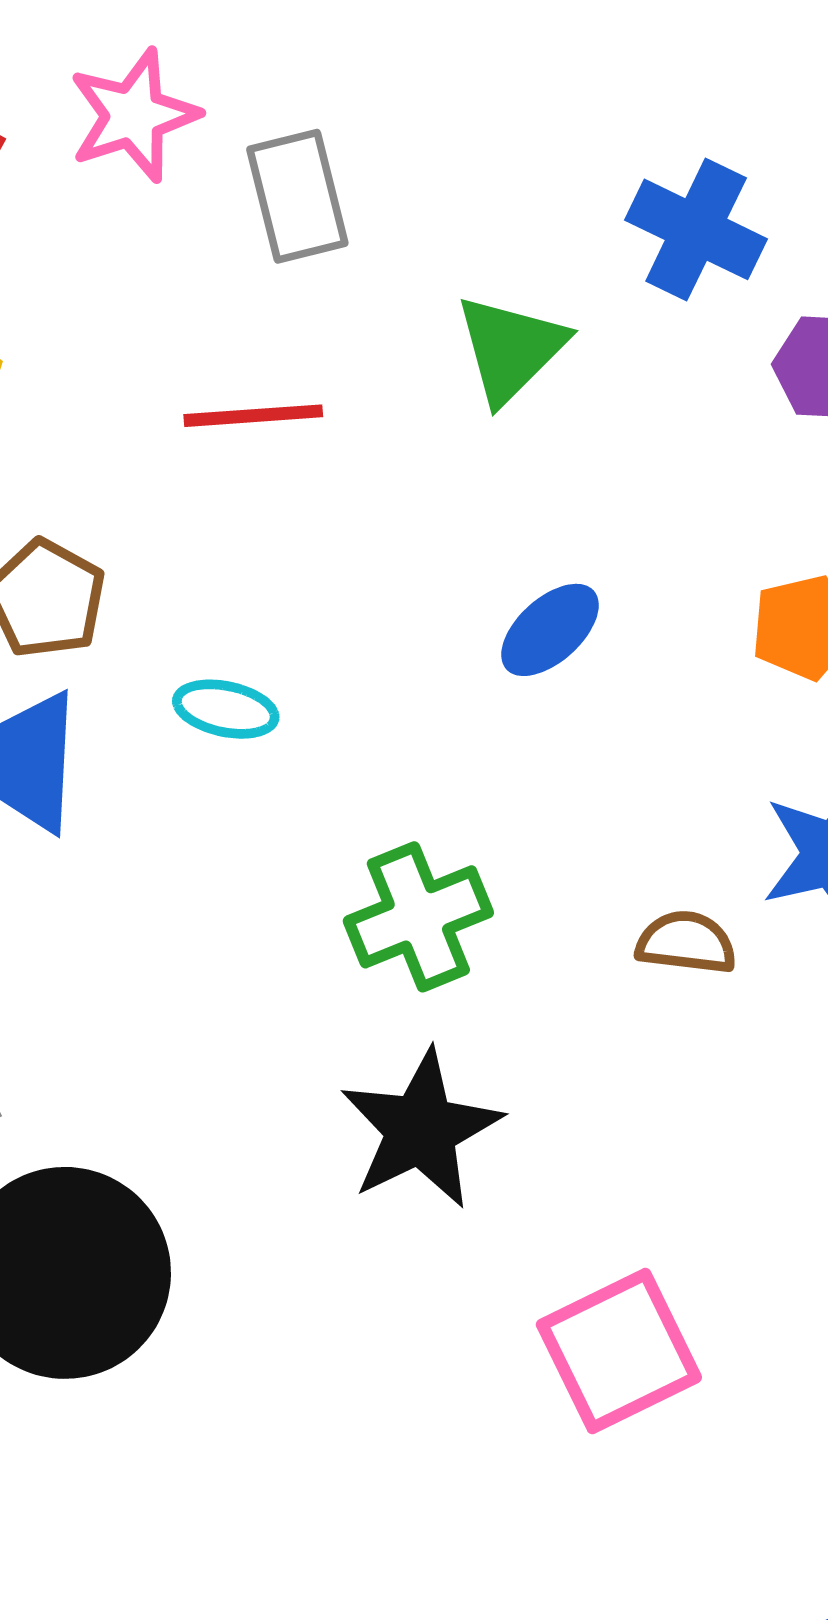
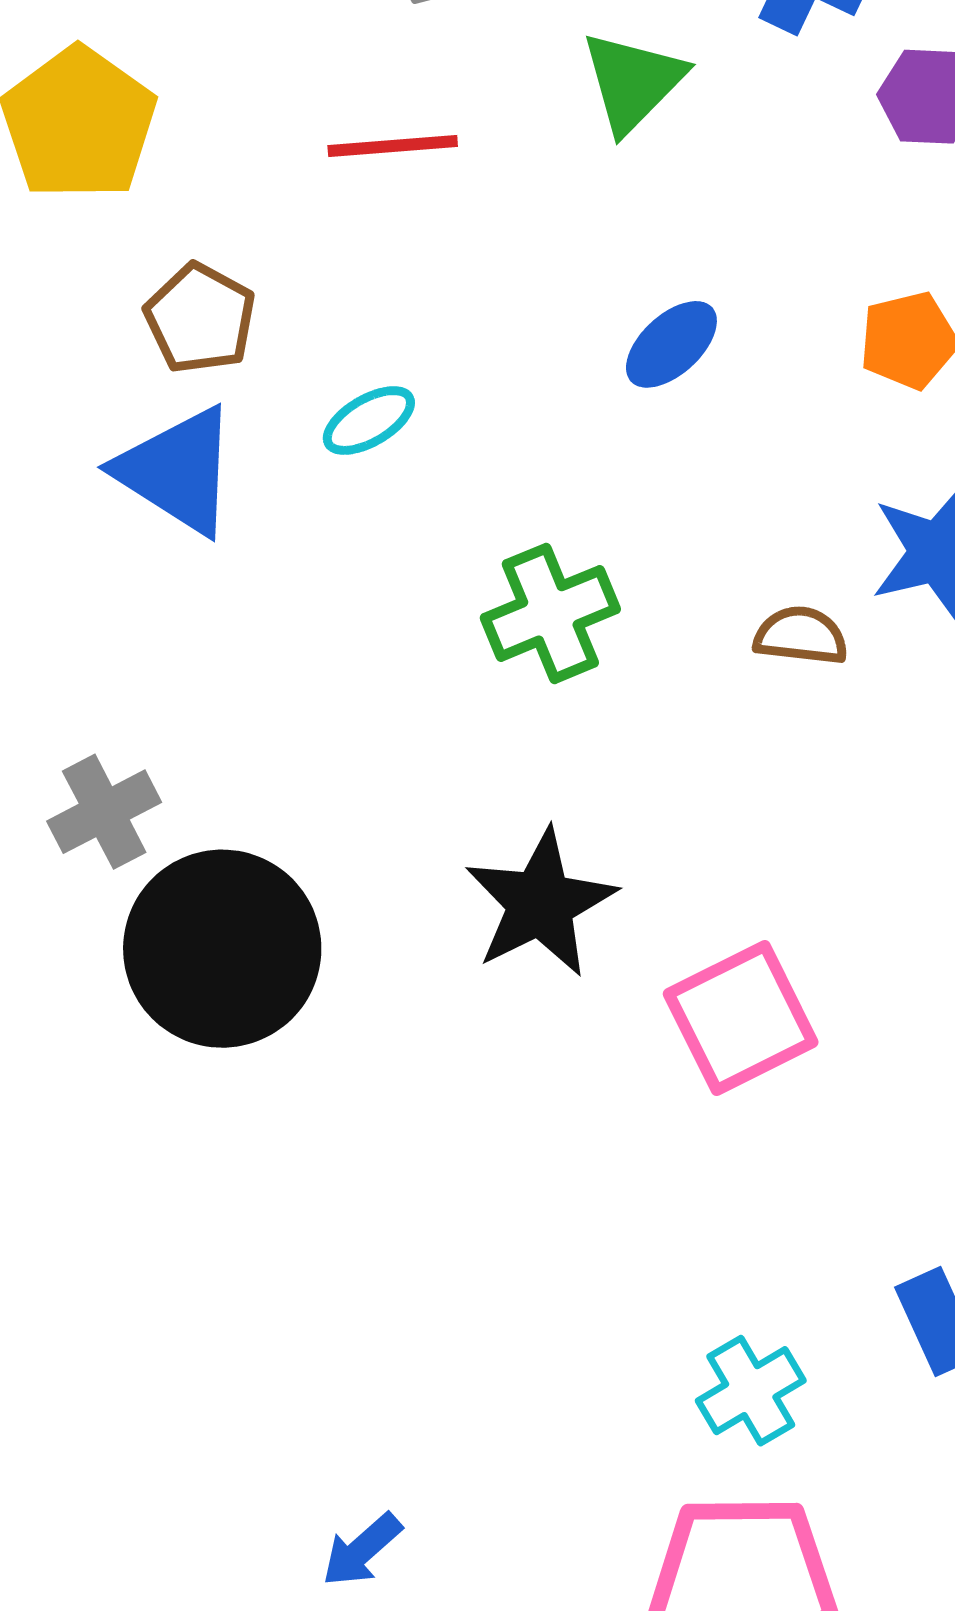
cyan ellipse: (226, 709) -> (369, 421), turned -42
black star: (421, 1129) -> (540, 903), moved

